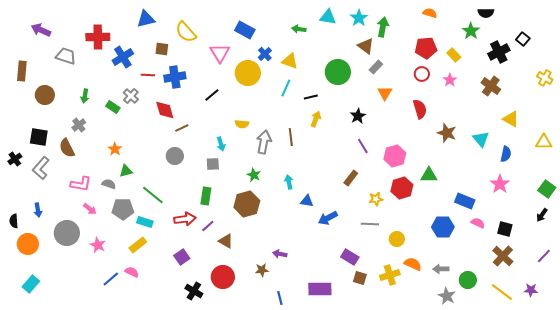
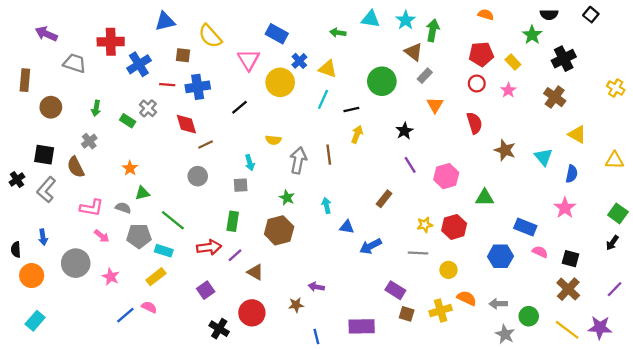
black square: (523, 39) -> (591, 15), moved
brown rectangle: (351, 178) -> (384, 199), moved
red hexagon: (402, 188) -> (454, 227), moved
purple star: (531, 290) -> (600, 328), size x1.5

